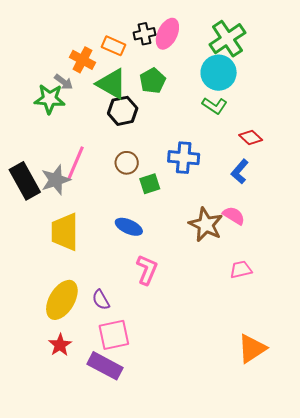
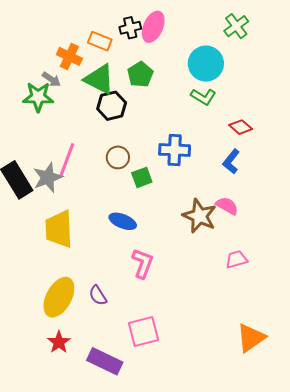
green cross: (227, 39) -> (236, 26), moved, size x0.7
pink square: (114, 335) -> (143, 331), moved

